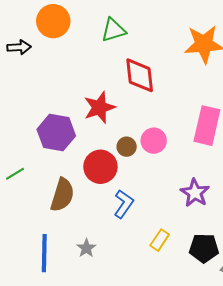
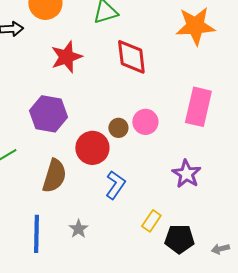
red star: (99, 107) -> (66, 57), moved
black pentagon: (204, 248) -> (179, 239), moved

